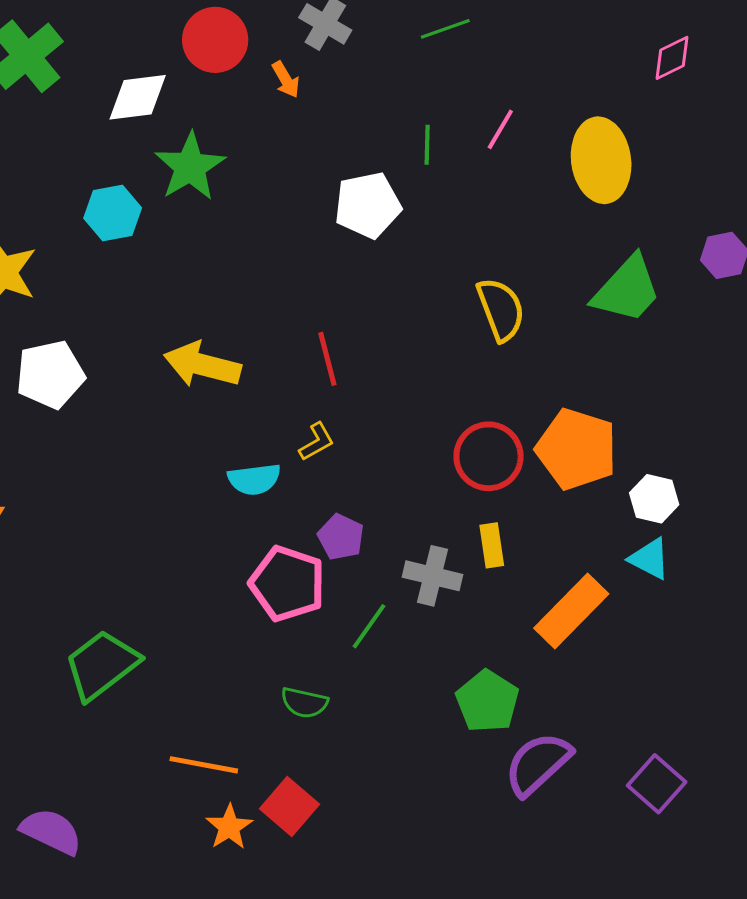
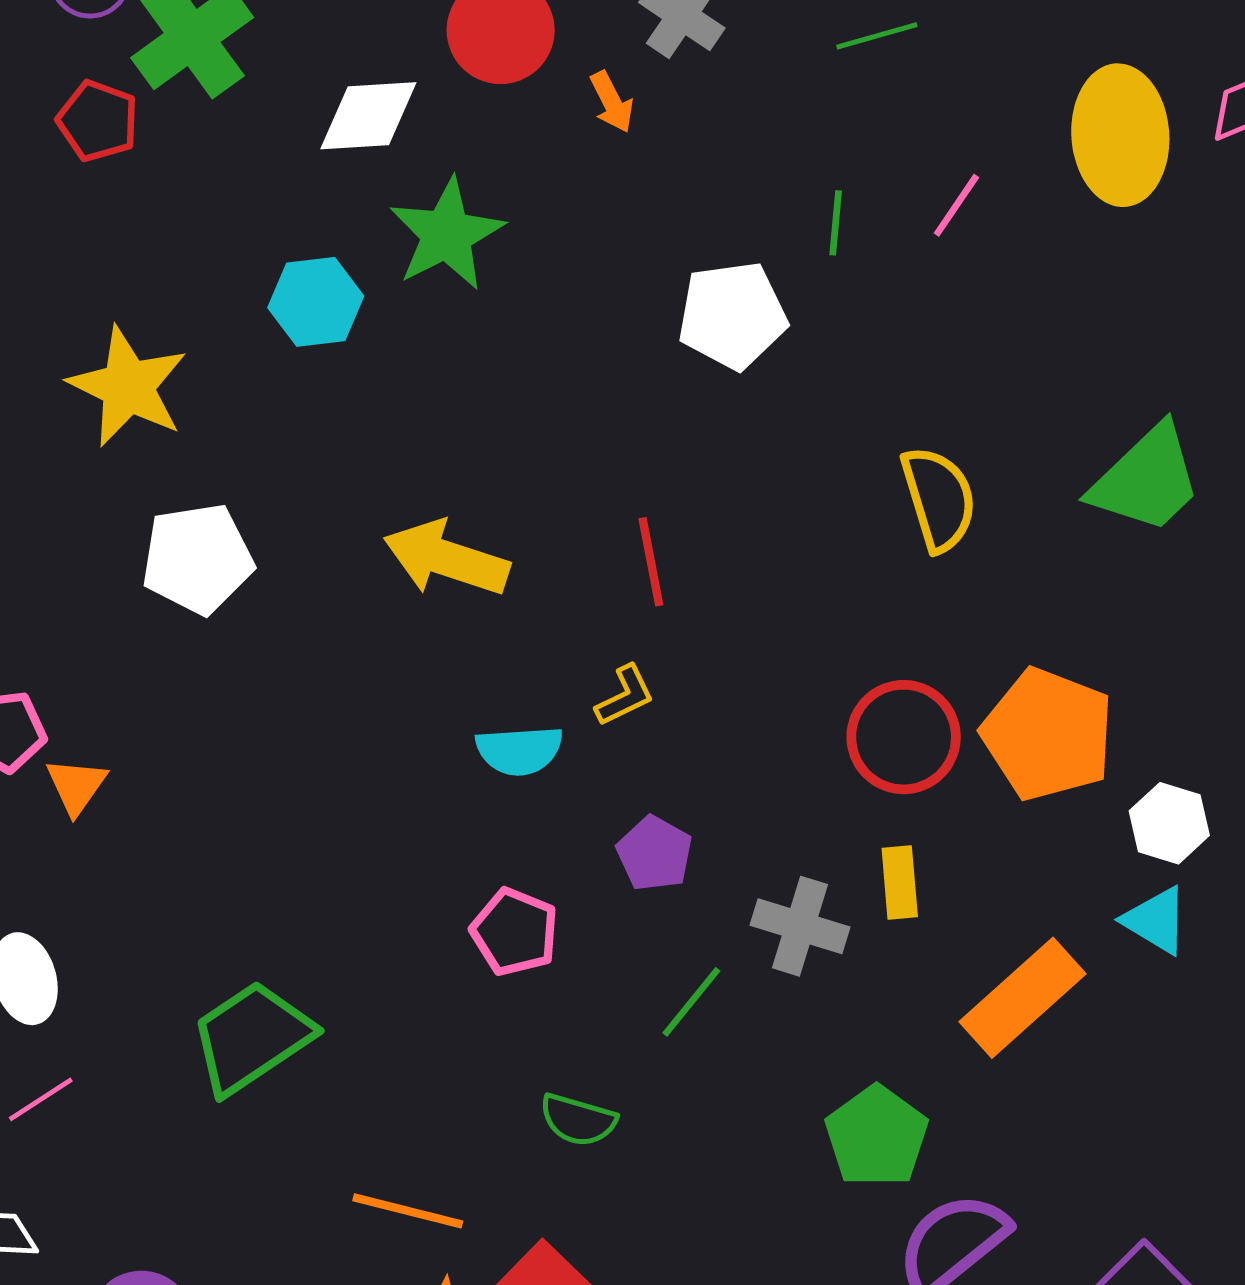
yellow ellipse: (601, 160) -> (1120, 135), moved
pink pentagon: (287, 584) -> (515, 932), moved, size x0.7

